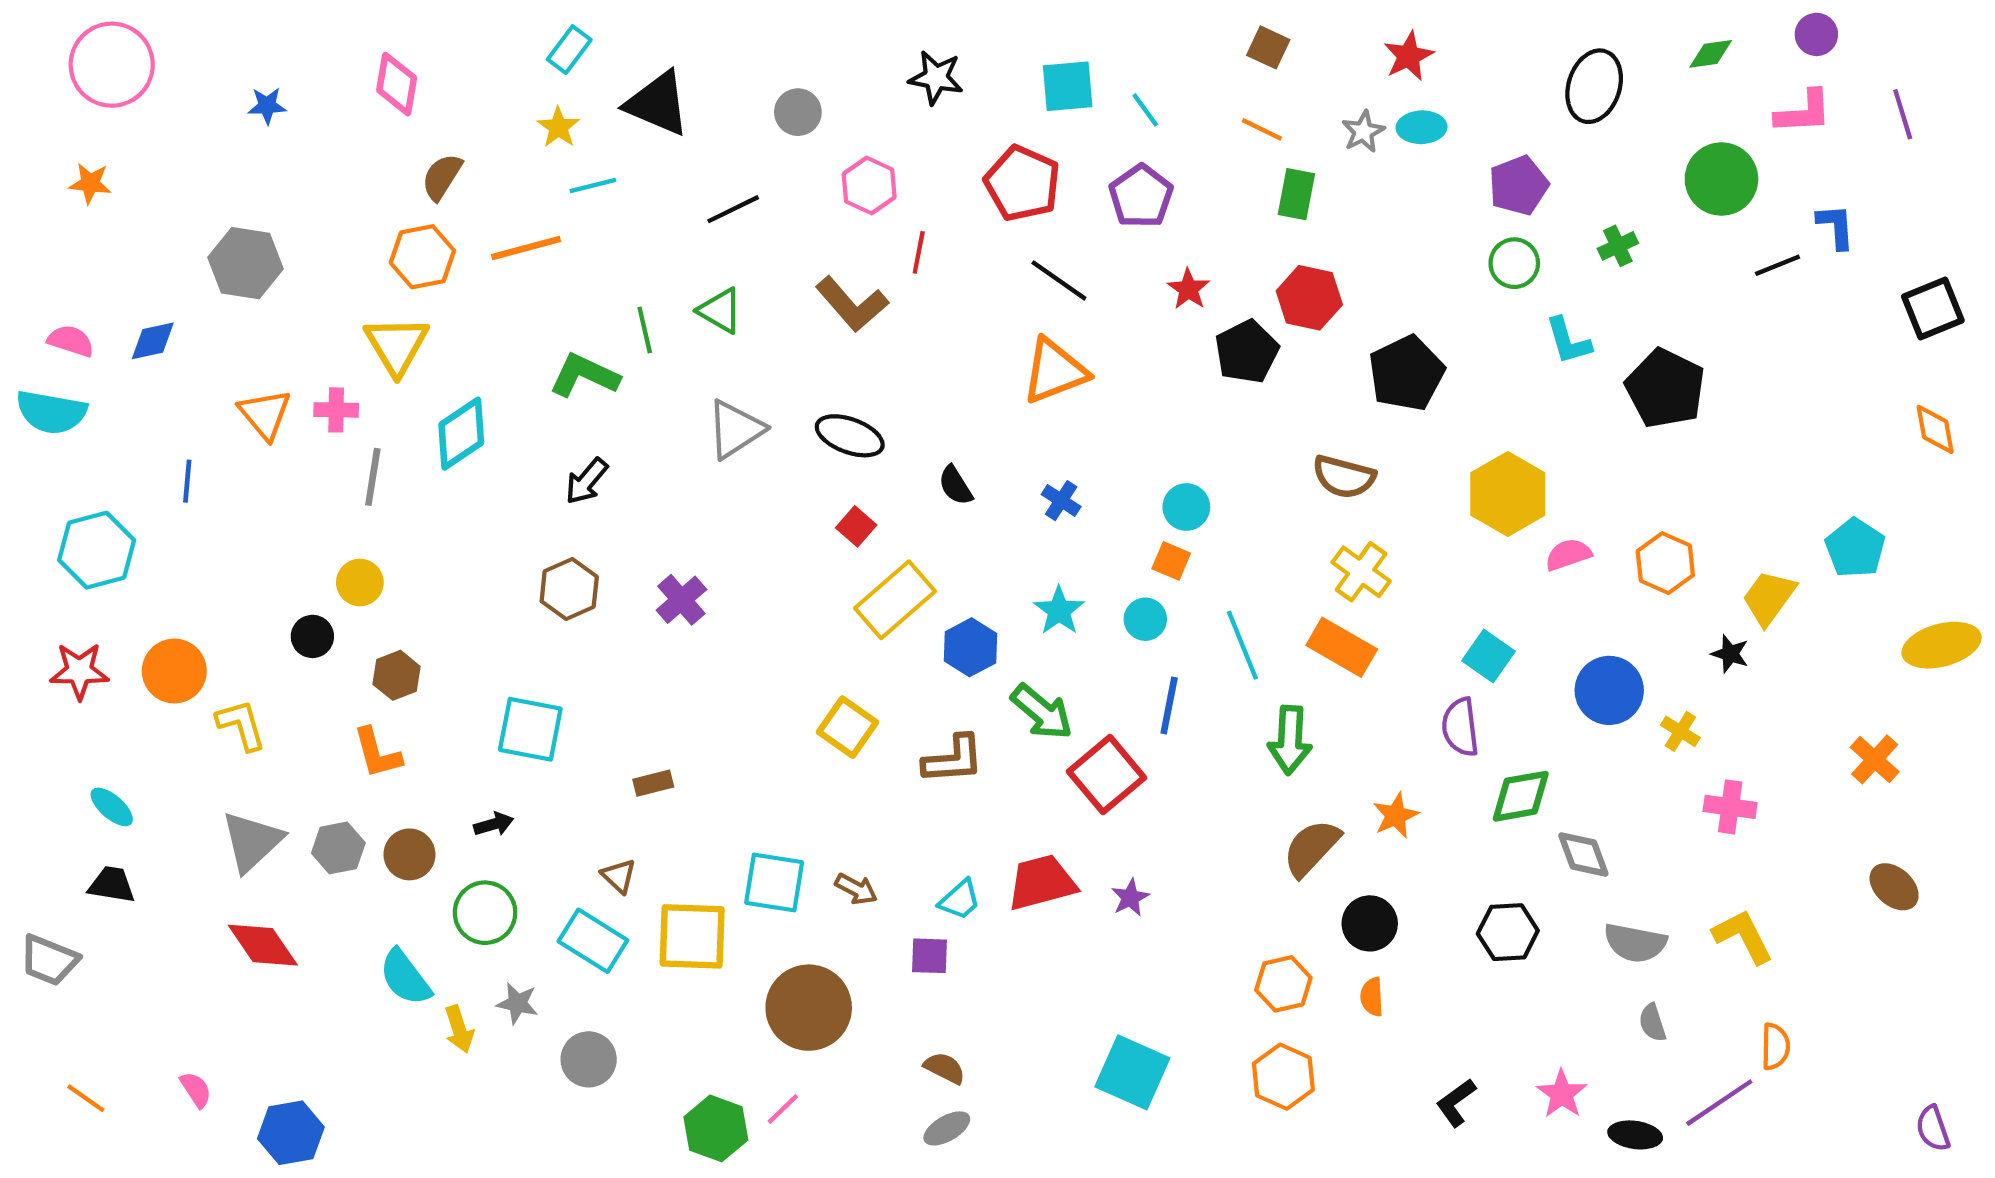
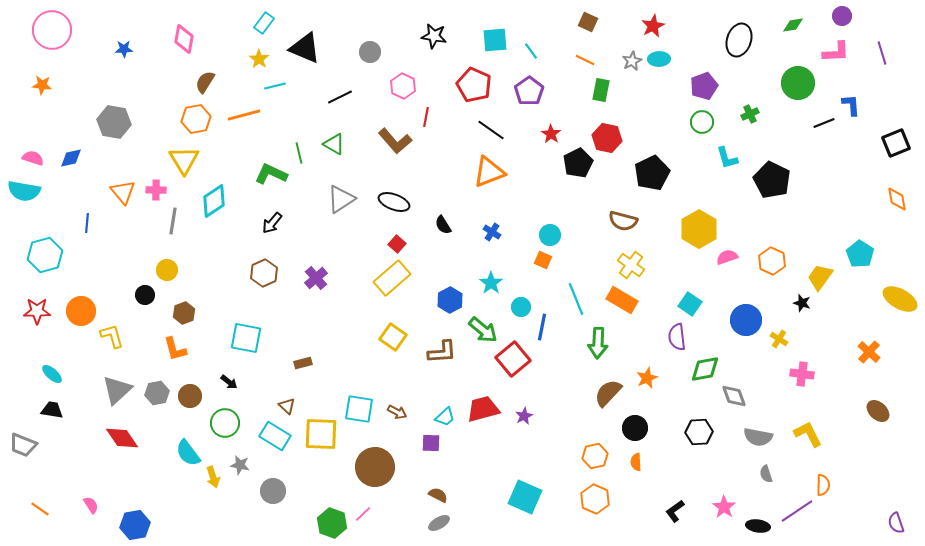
yellow rectangle: (895, 600) -> (392, 278), moved
cyan circle: (1145, 619) -> (521, 307), moved
yellow ellipse: (1942, 645) -> (900, 299), turned 44
black arrow: (494, 824) -> (229, 382), turned 54

